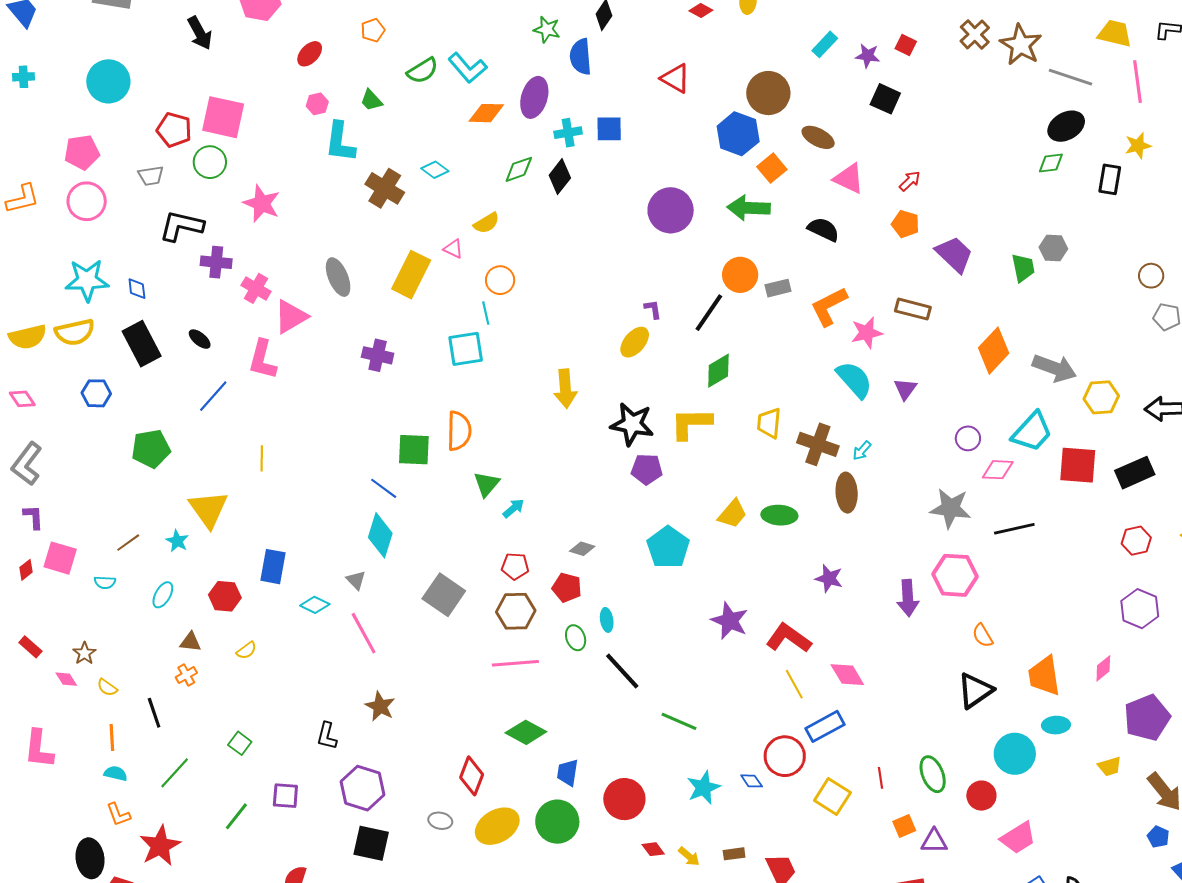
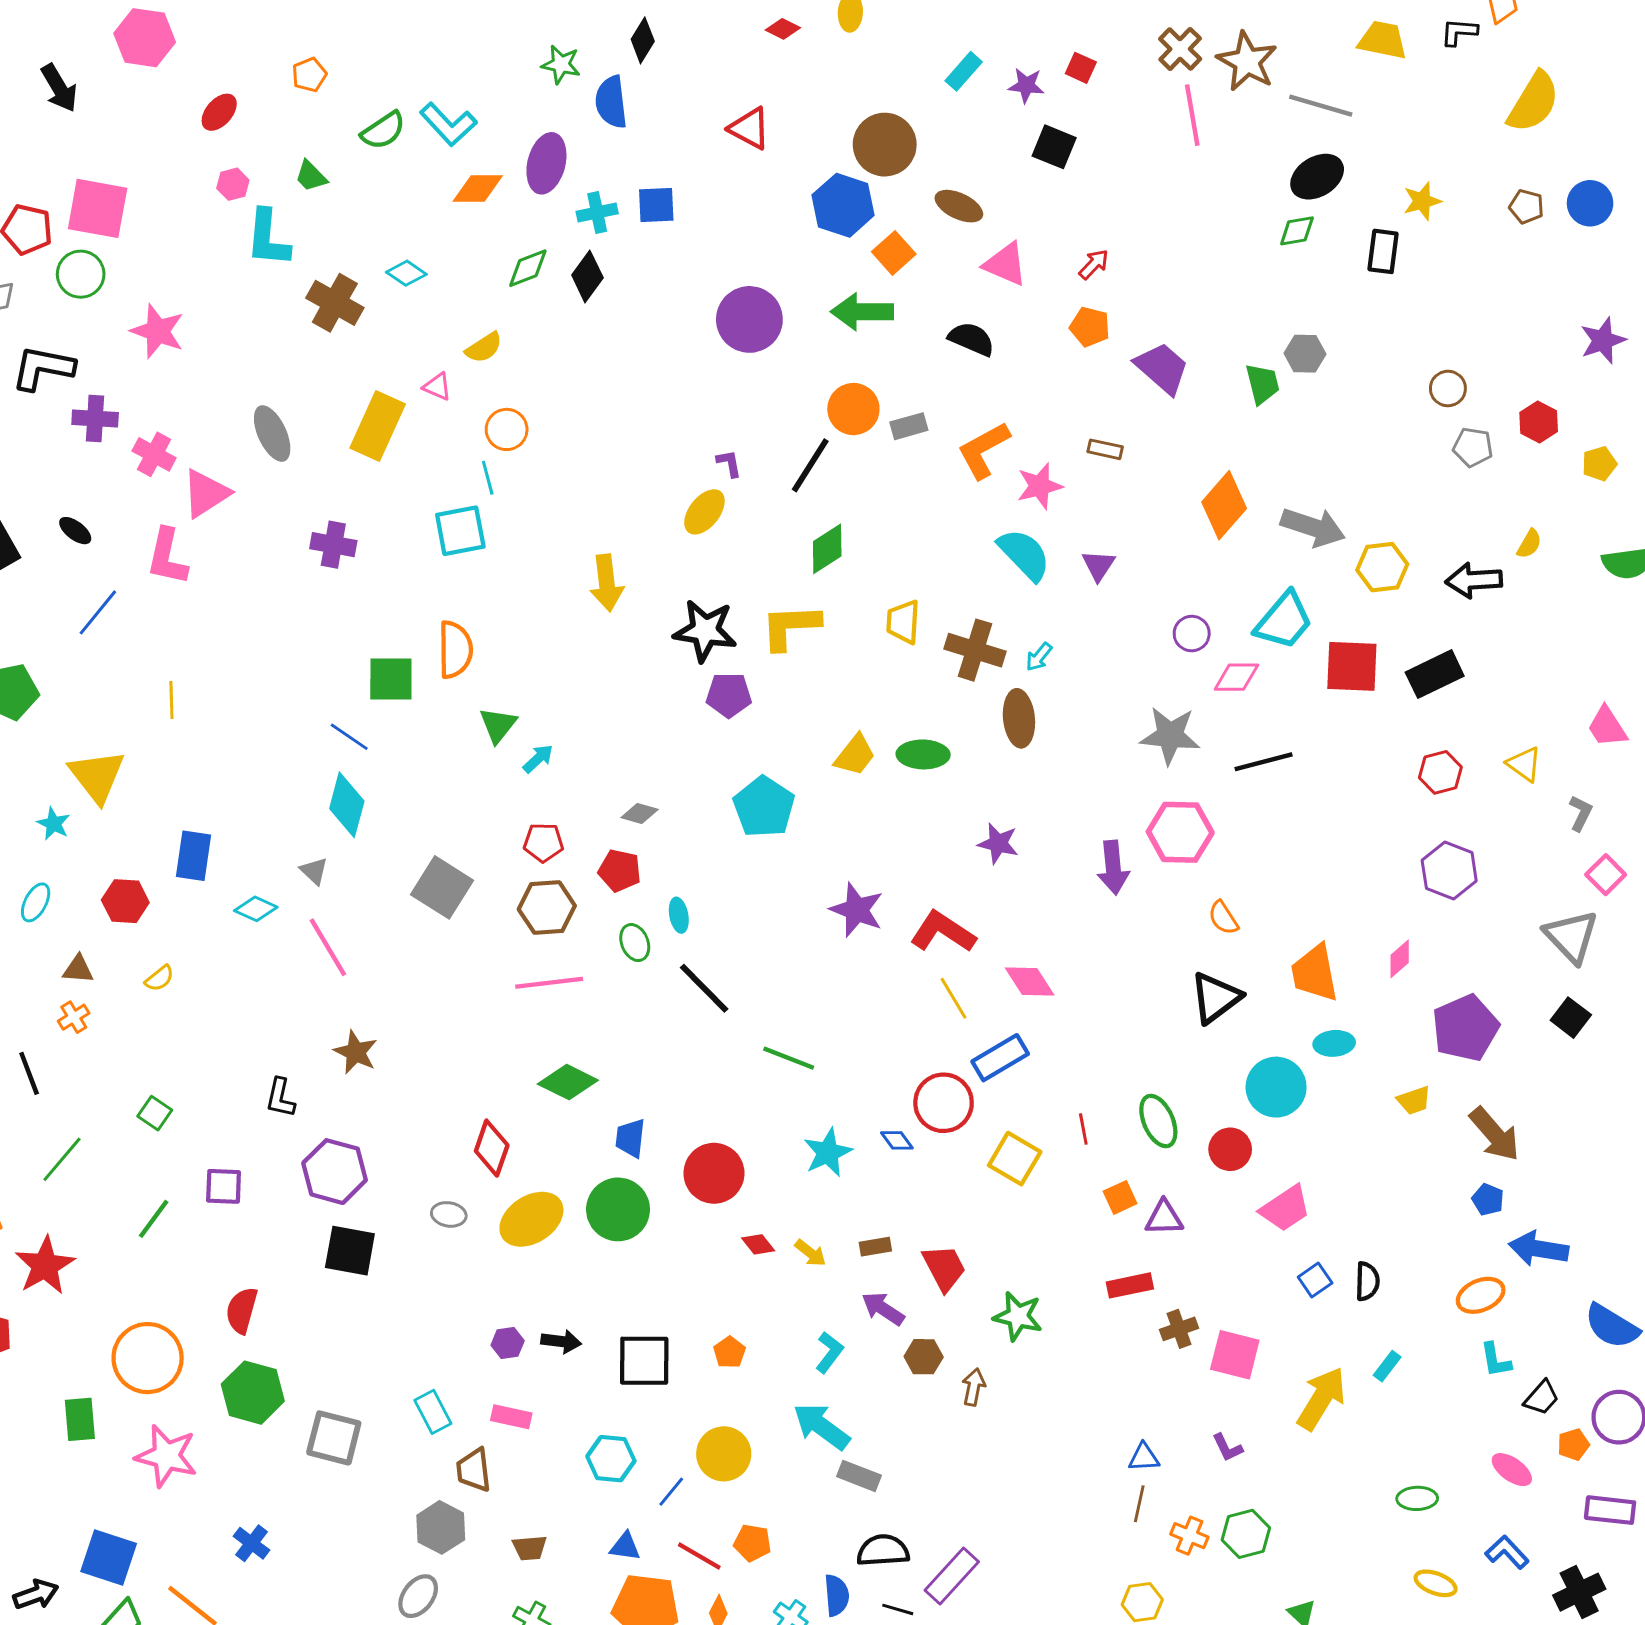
pink line: (1137, 82) -> (1192, 115), moved
brown rectangle: (913, 309) -> (1105, 449), size x0.7

